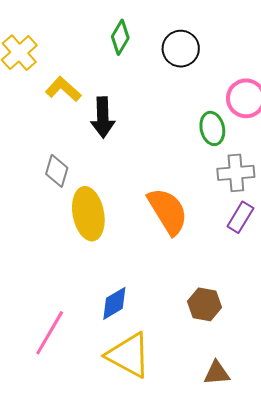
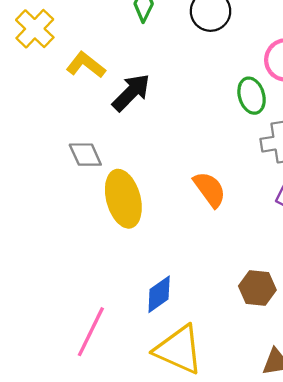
black arrow: (103, 117) -> (131, 92), turned -129
gray diamond: (57, 171) -> (85, 155), turned -36
orange semicircle: (168, 211) -> (210, 189), size x0.7

